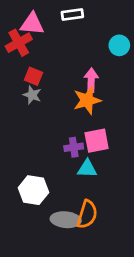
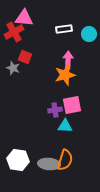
white rectangle: (72, 15) -> (64, 29), moved
gray star: (32, 95) -> (13, 68), moved
white hexagon: (33, 190) -> (18, 160), moved

